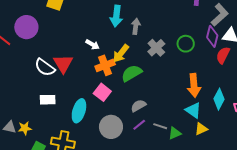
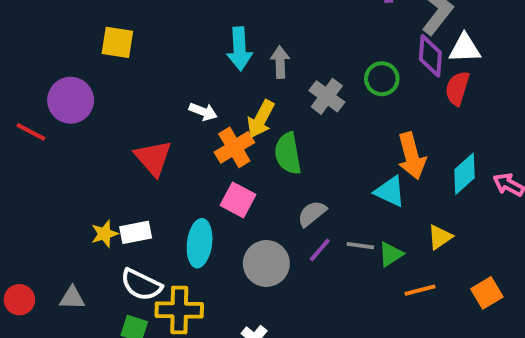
white semicircle: (45, 67) -> (141, 285), moved
green semicircle: (132, 73) -> (288, 153), turned -60
cyan diamond: (219, 99) -> (464, 174), turned 30
cyan triangle: (193, 110) -> (390, 191), moved
yellow star: (25, 128) -> (104, 234), moved

